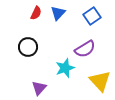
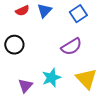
red semicircle: (36, 13) -> (22, 11), turned 40
cyan star: (65, 68) -> (51, 78), moved

